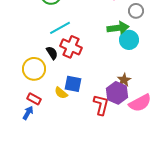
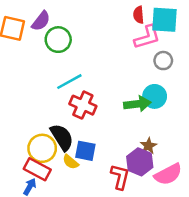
green arrow: (118, 28) -> (137, 104), moved
black semicircle: (52, 53) -> (62, 137), moved, size x1.6
yellow circle: (34, 69) -> (42, 148), moved
red rectangle: (34, 99) -> (37, 169), size x1.5

